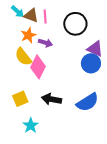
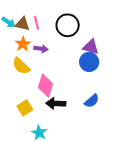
pink diamond: (38, 67) -> (45, 86), moved
blue semicircle: (87, 102) -> (92, 101), size x0.7

